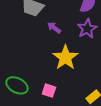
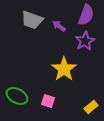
purple arrow: (54, 28) -> (59, 26), moved

